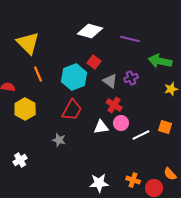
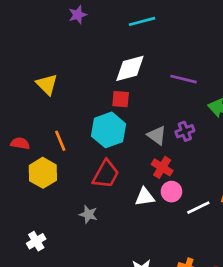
white diamond: (90, 31) -> (130, 68), turned -30
yellow triangle: (28, 43) -> (47, 84), size x0.7
red square: (94, 62) -> (121, 99), moved, turned -32
orange line: (38, 74) -> (60, 141), moved

